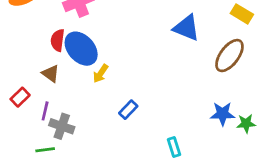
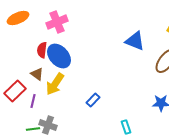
yellow arrow: (101, 74) -> (55, 84), moved, size x1.6
red rectangle: (20, 97) -> (15, 91), size x1.5
gray cross: (62, 126) -> (48, 125), moved

